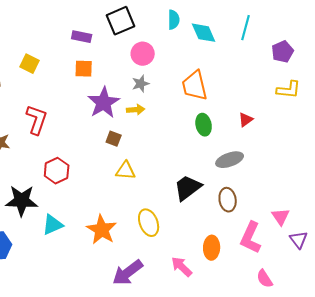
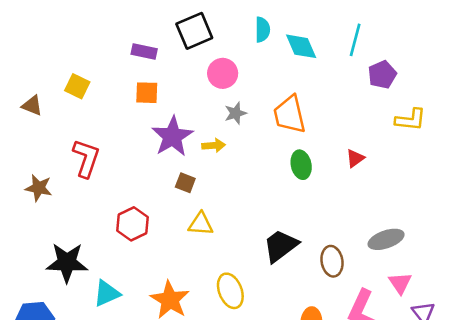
purple pentagon: (283, 52) -> (382, 75), moved
gray star: (141, 84) -> (235, 113), moved
gray ellipse: (230, 160) -> (386, 239), moved
red hexagon: (57, 171) -> (133, 224), moved

